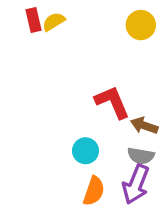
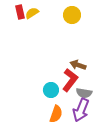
yellow circle: (141, 25) -> (72, 15), moved
red L-shape: (112, 102) -> (70, 80), moved, turned 60
brown arrow: (144, 126) -> (78, 65), moved

